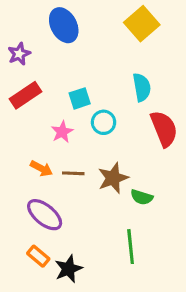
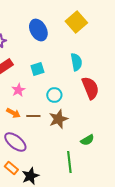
blue ellipse: (64, 25) -> (38, 30), moved
cyan circle: (104, 122) -> (54, 95), moved
pink star: (62, 132) -> (18, 90), moved
green semicircle: (142, 197) -> (87, 140), moved, turned -48

